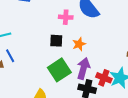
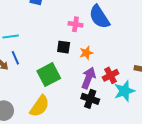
green square: (59, 70) -> (49, 75), moved
red cross: (104, 78) -> (111, 75), moved, turned 35

